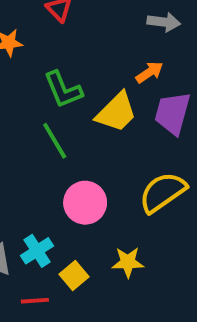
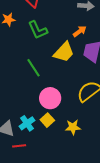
green L-shape: (63, 90) -> (38, 30), moved
yellow square: (74, 276) -> (47, 120), moved
red line: (35, 301) -> (19, 146), moved

